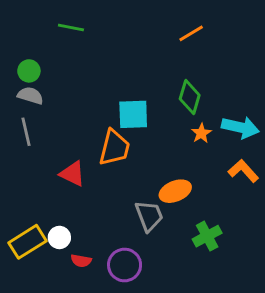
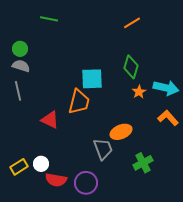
yellow rectangle: (28, 242) -> (19, 167), size x0.7
red semicircle: (81, 261) -> (56, 180), size x1.5

